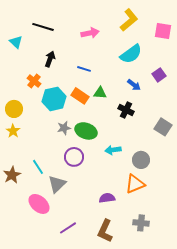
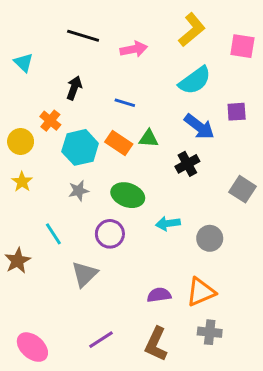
black line: (43, 27) -> (83, 36), moved
purple square: (159, 75) -> (237, 112), turned 32
blue arrow: (134, 85) -> (199, 127), size x1.5
yellow circle: (14, 109) -> (21, 142), moved
black cross: (126, 110) -> (187, 164), turned 35
gray star: (64, 128) -> (79, 191), moved
yellow star: (13, 131) -> (22, 182), moved
cyan line: (38, 167) -> (53, 234), moved
orange triangle: (135, 184) -> (201, 292), moved
pink ellipse: (39, 204) -> (32, 347), moved

